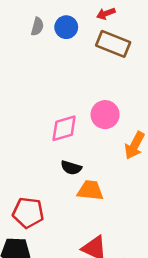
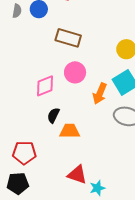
brown rectangle: (113, 44) -> (68, 38), moved
black semicircle: (71, 168) -> (53, 115), turned 105

